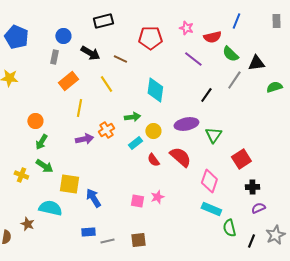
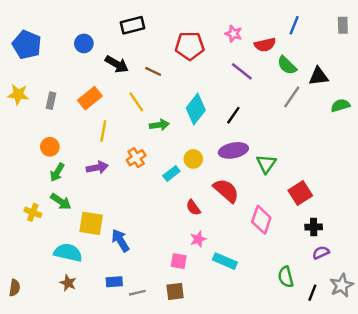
gray rectangle: (54, 57) -> (51, 101), moved
cyan diamond: (155, 90) -> (196, 109), turned 30
black line: (206, 95) -> (233, 115), moved
green arrow: (132, 117) -> (159, 125), moved
purple arrow: (84, 139) -> (97, 167), moved
red semicircle: (153, 160) -> (193, 208), moved
pink square: (137, 201) -> (179, 261), moved
cyan rectangle: (211, 209) -> (225, 261), moved
brown star: (27, 224) -> (68, 283), moved

